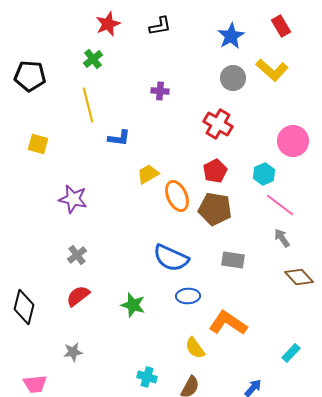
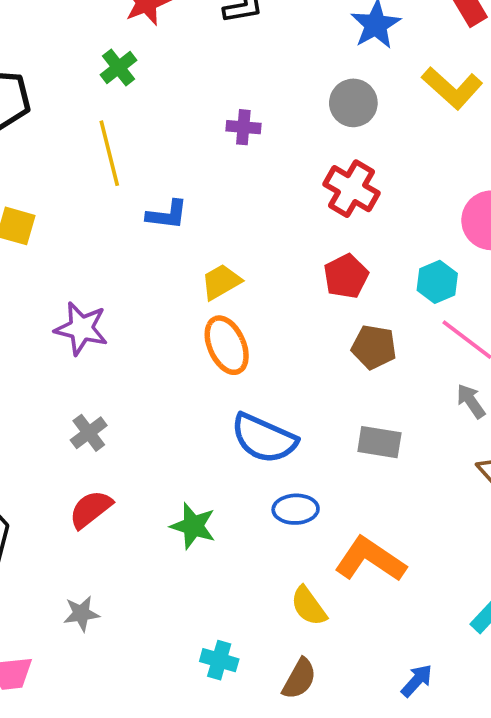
gray circle: (233, 78) -> (353, 103), moved
orange ellipse: (177, 196) -> (227, 345), moved
brown pentagon: (215, 209) -> (374, 347), moved, size x0.7

